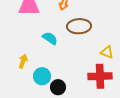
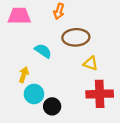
yellow triangle: (107, 52) -> (91, 63), moved
yellow arrow: (23, 61) -> (24, 75), moved

